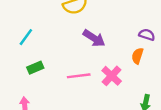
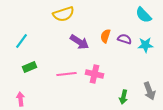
orange semicircle: (137, 56) -> (105, 36), moved
pink cross: (112, 76) -> (94, 74), turned -30

